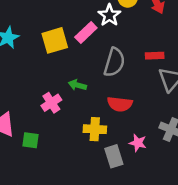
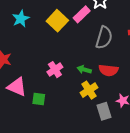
yellow square: (55, 40) -> (57, 21), turned -30
green arrow: (77, 85) -> (84, 70), moved
yellow cross: (95, 129) -> (89, 90), turned -36

